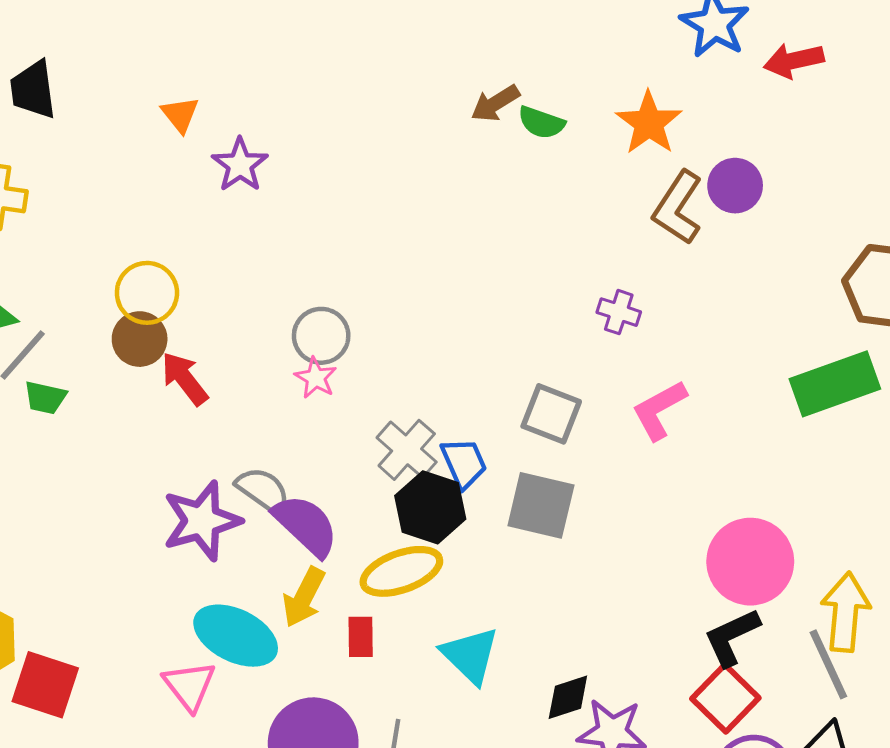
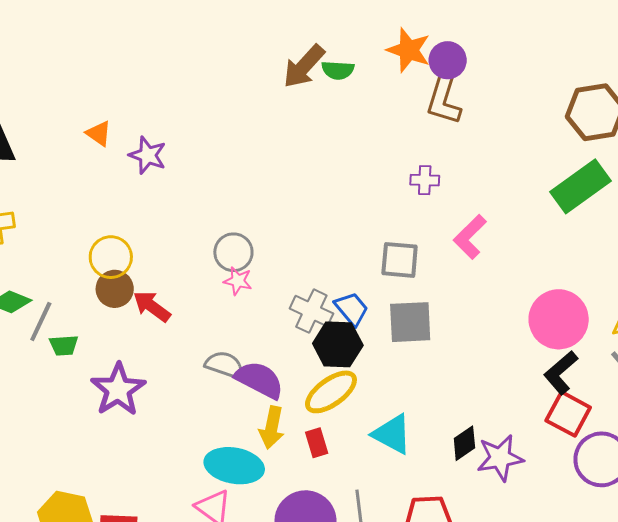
brown arrow: (495, 103) -> (304, 66), size x1.4
purple circle: (735, 186) -> (448, 60), moved
purple star: (202, 521) -> (118, 390), moved

